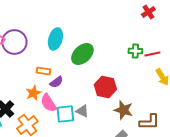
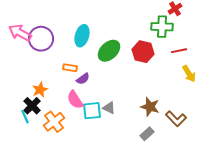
green cross: (135, 51) -> (162, 27), moved, size x1.5
red hexagon: (105, 87) -> (143, 52), moved
orange star: (33, 93) -> (40, 90), moved
brown L-shape: (149, 122) -> (176, 119), turned 45

